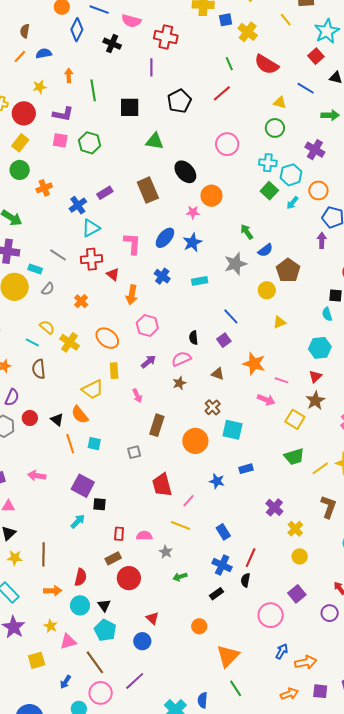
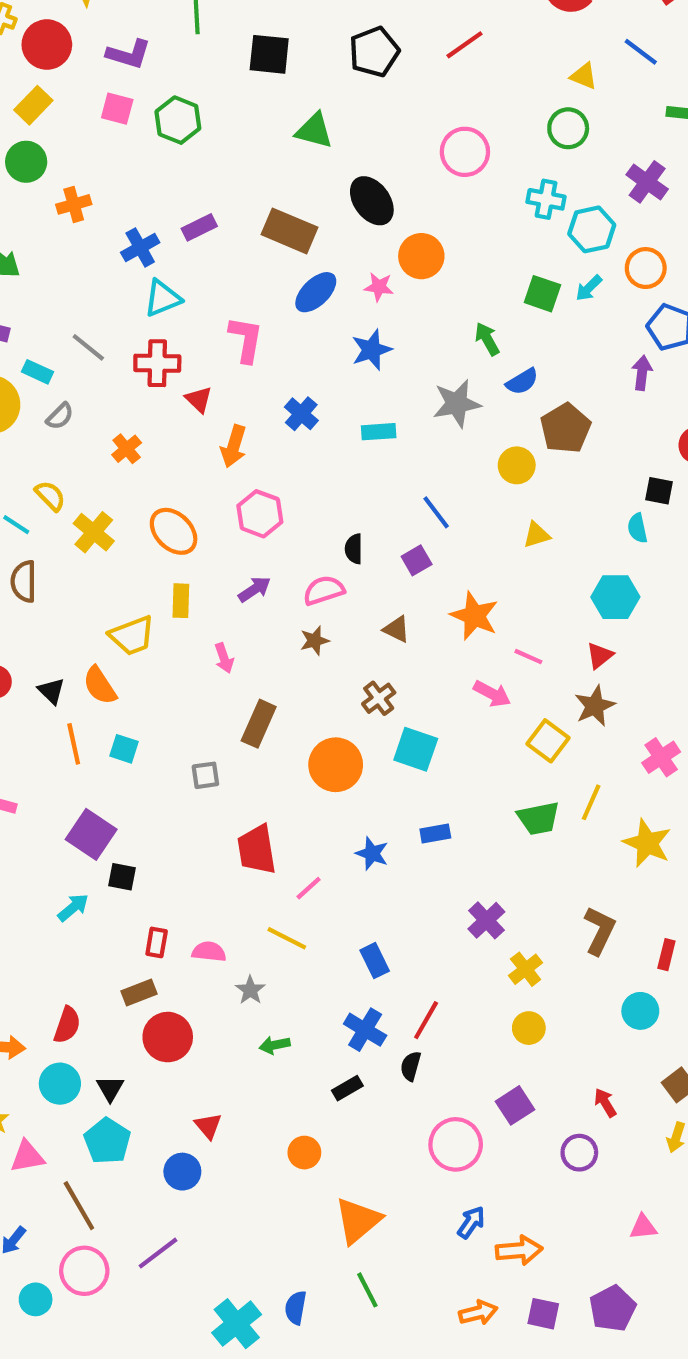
brown rectangle: (148, 190) -> (289, 231), turned -50
green square: (269, 191) -> (542, 294), moved, turned -30
blue ellipse: (165, 238) -> (316, 292), moved
yellow line: (320, 468) -> (591, 802), moved, turned -36

